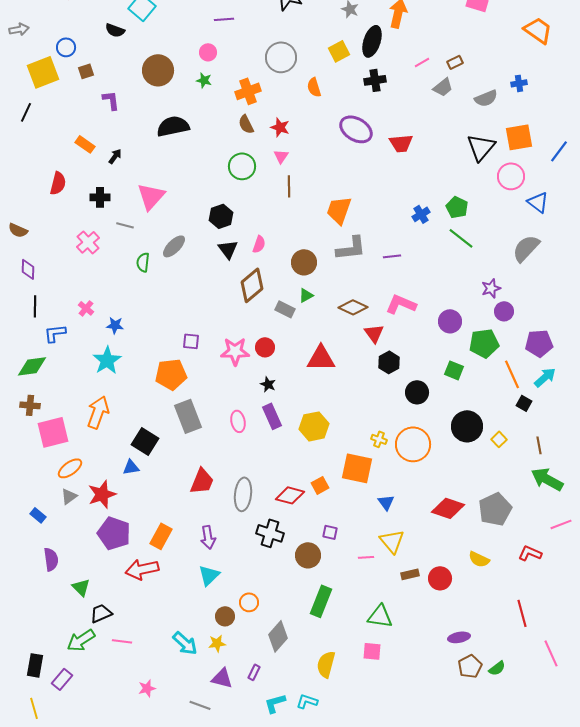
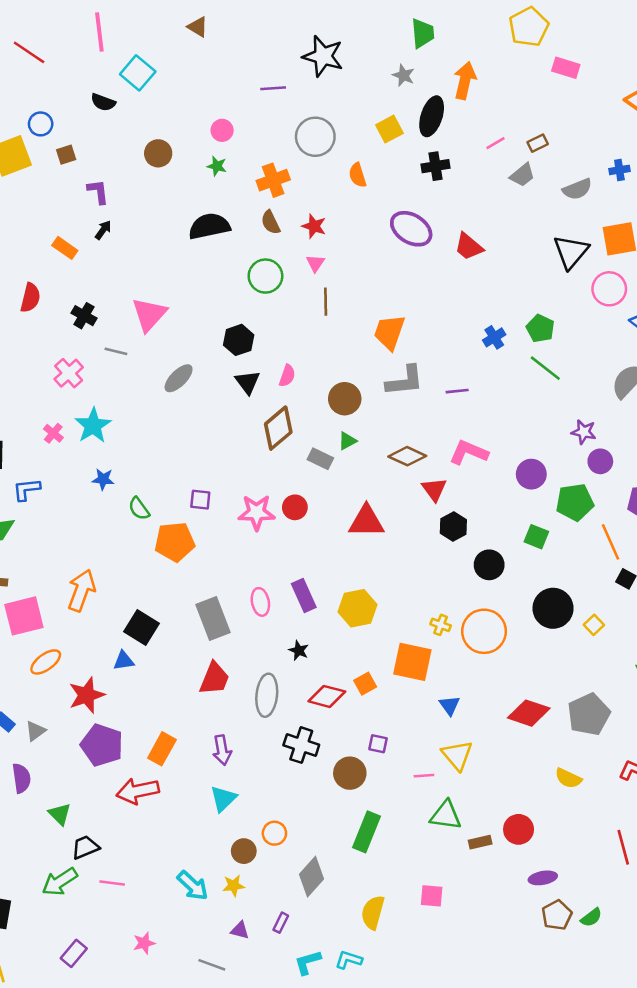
purple line: (224, 19) -> (273, 88), moved
brown circle: (158, 70) -> (158, 153), size x0.7
black semicircle: (173, 126) -> (209, 226), moved
red trapezoid: (401, 143) -> (469, 247), turned 45
black arrow: (115, 156) -> (103, 230), moved
black cross: (100, 197) -> (84, 316), turned 30
green semicircle: (143, 262) -> (139, 509), moved, turned -42
purple star: (491, 288) -> (584, 432), turned 30
pink cross: (86, 308) -> (53, 433), moved
cyan star: (107, 360) -> (93, 426), moved
black star: (268, 384) -> (299, 650), moved
gray rectangle: (188, 416) -> (213, 619), moved
gray triangle: (69, 496) -> (35, 731), moved
brown rectangle: (410, 574) -> (480, 842), moved
red circle: (440, 578) -> (519, 829), moved
green triangle: (380, 616) -> (446, 815), moved
purple triangle: (222, 678) -> (240, 930), size x0.7
purple rectangle: (62, 679) -> (74, 953), moved

